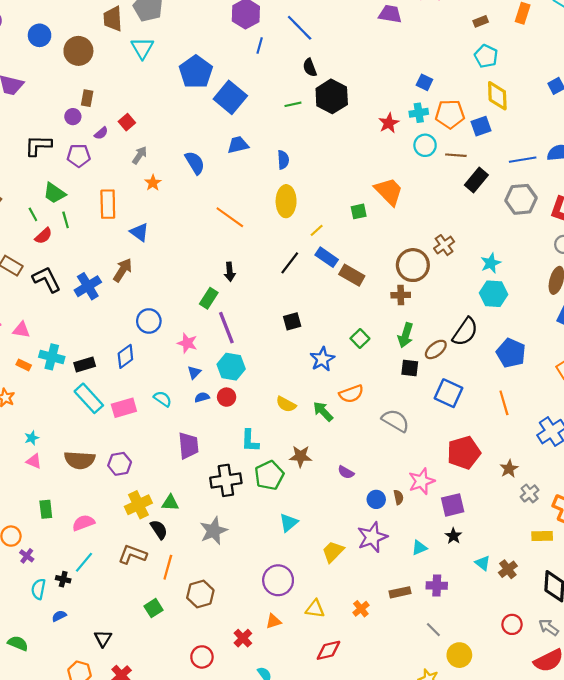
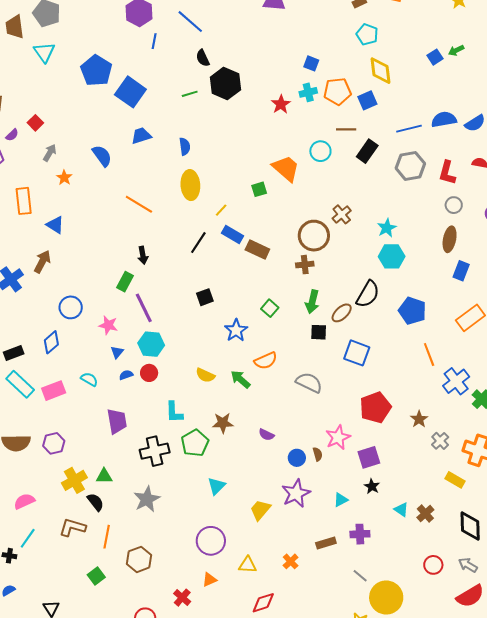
cyan circle: (425, 145) -> (320, 151), moved
orange line: (504, 403) -> (429, 355), moved
yellow rectangle: (542, 536) -> (455, 480), turned 36
yellow circle: (459, 655) -> (386, 598), size x1.4

